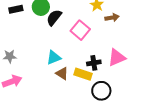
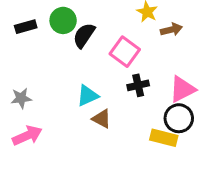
black cross: (94, 63) -> (138, 85), moved
yellow rectangle: (83, 74) -> (164, 138), moved
black circle: (101, 91) -> (179, 118), moved

